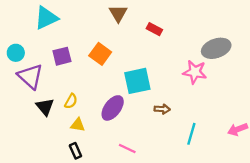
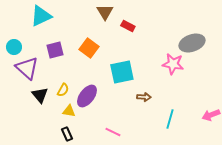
red rectangle: (154, 29) -> (128, 26), moved
purple ellipse: (113, 108) -> (87, 96), moved

